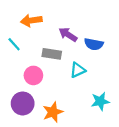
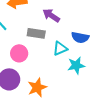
blue semicircle: (94, 44) -> (80, 37), moved
cyan star: (100, 101) -> (76, 65), moved

